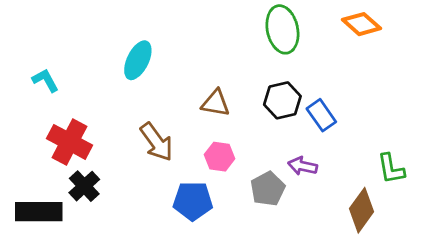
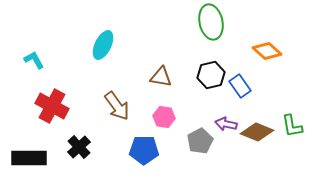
orange diamond: (361, 24) -> (267, 51), moved
black cross: (84, 186) -> (79, 147), moved
brown diamond: (361, 210) -> (257, 132), moved, turned 76

